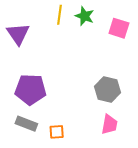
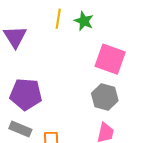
pink square: (119, 28) -> (110, 59), moved, size x1.4

